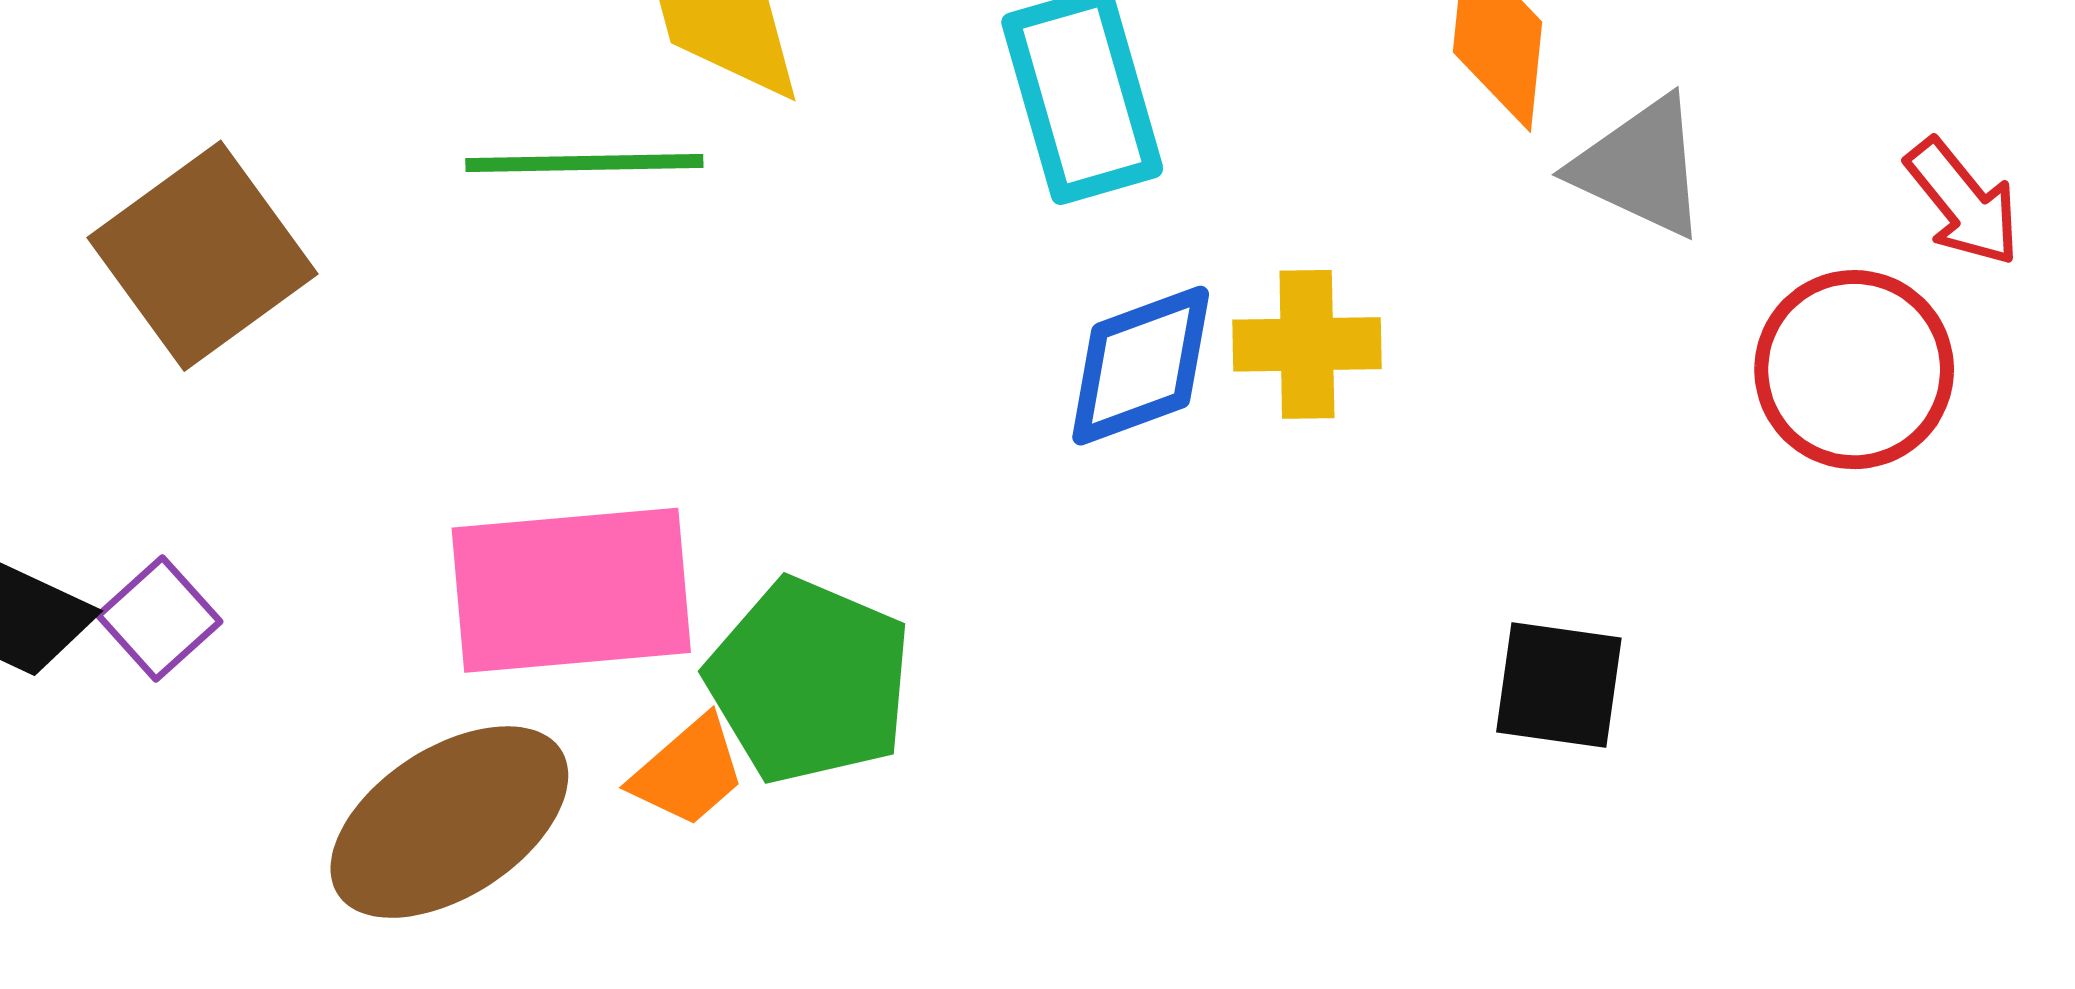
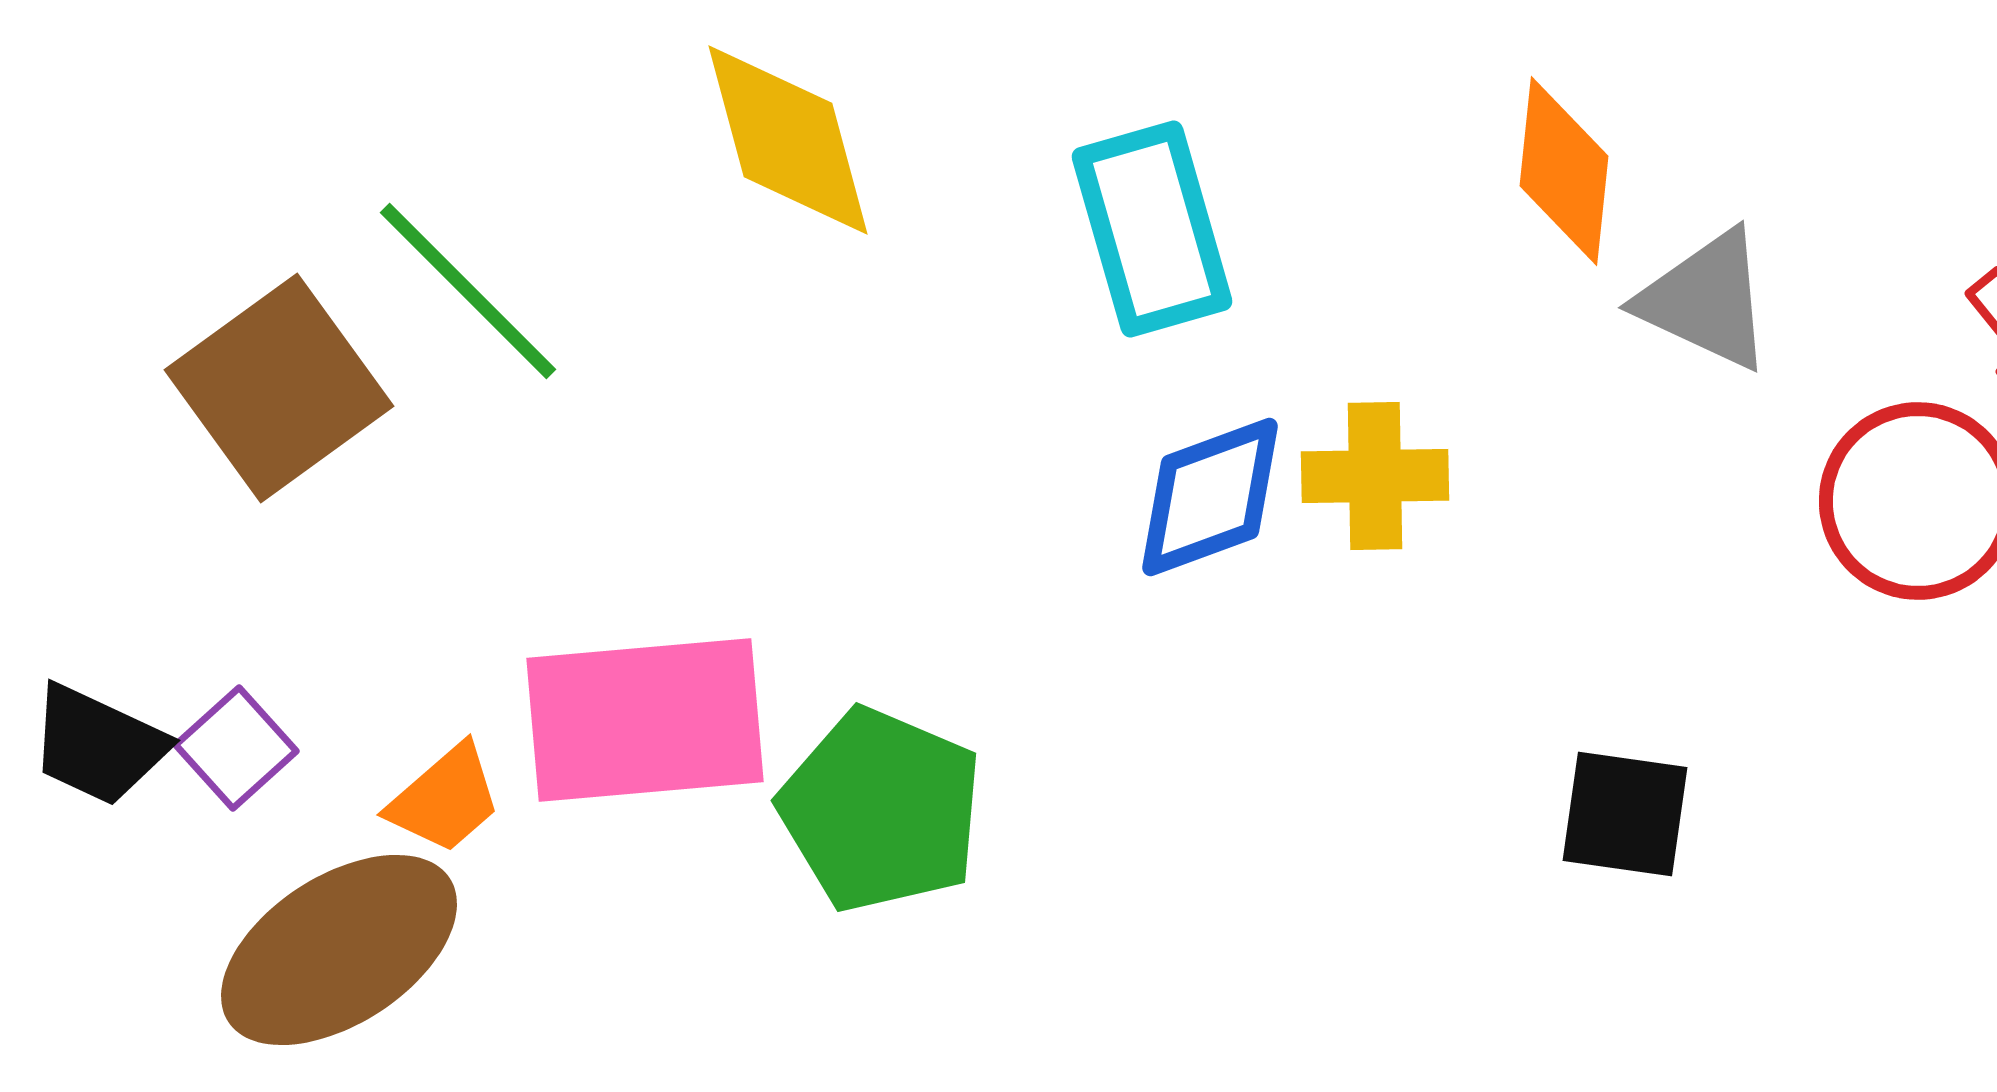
green line: (584, 163) -> (468, 291), moved, turned 46
orange trapezoid: (688, 772) -> (445, 799), moved
brown ellipse: (449, 822) -> (339, 950), moved

